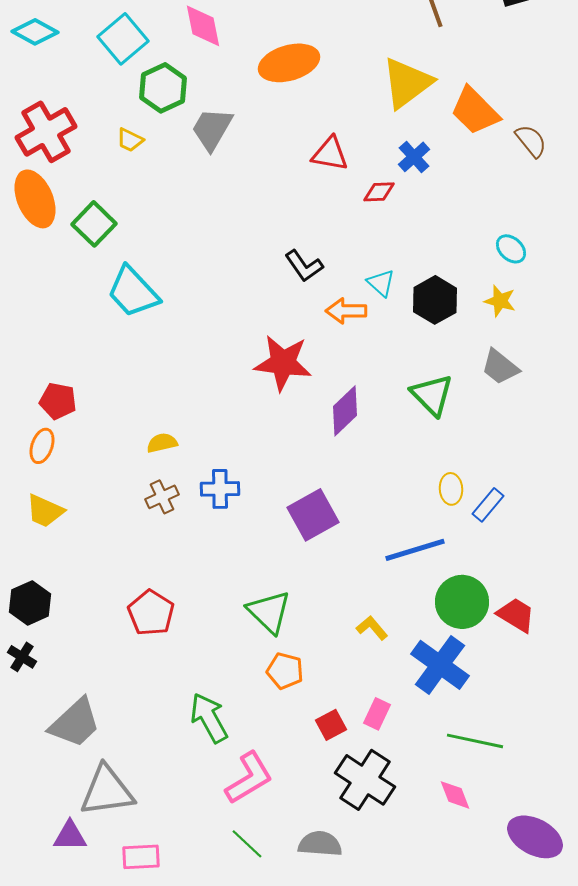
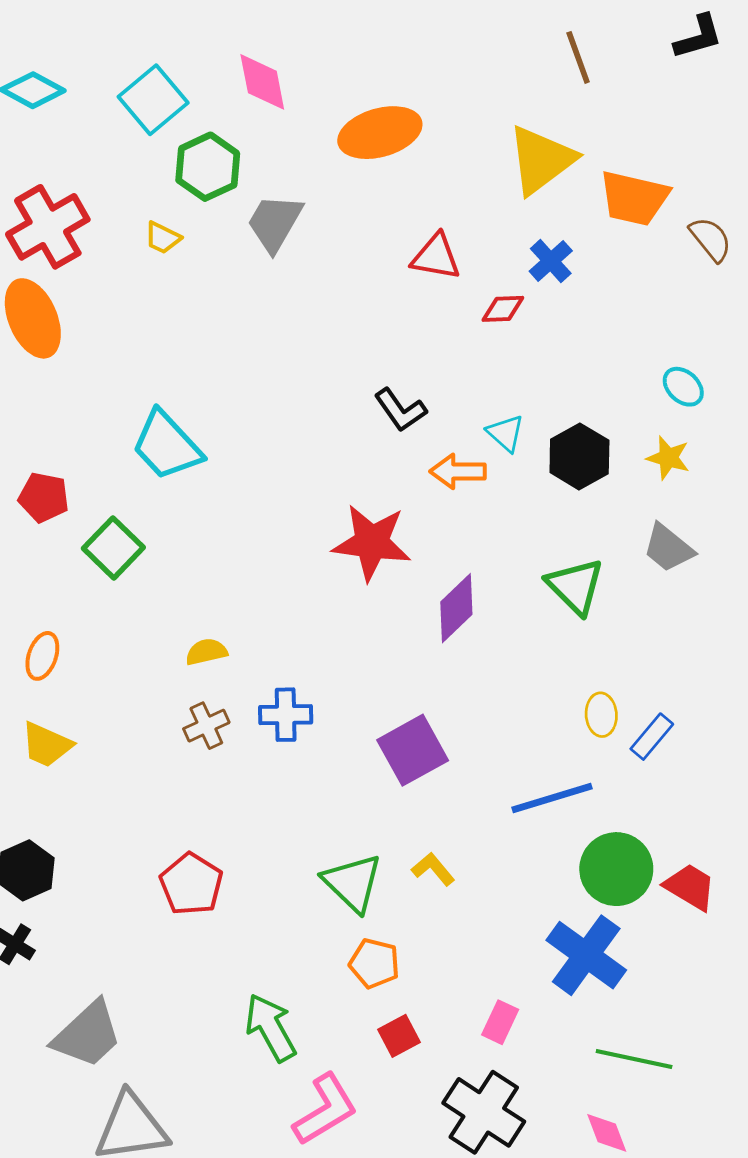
orange trapezoid: (475, 111) -> (634, 198), turned -32
green square: (94, 224) -> (113, 548), moved
red pentagon: (58, 401) -> (44, 497), moved
yellow L-shape: (372, 628) -> (433, 869), moved
red square: (331, 725) -> (399, 1036), moved

